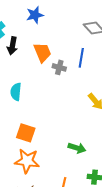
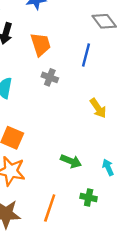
gray cross: (59, 67) -> (50, 77), moved

